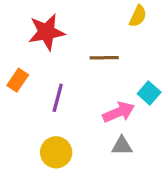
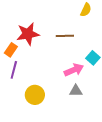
red star: (46, 32) -> (28, 34), moved
purple line: (58, 98) -> (14, 70), moved

